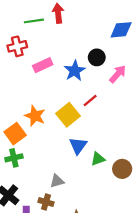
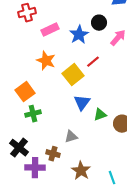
orange star: (35, 116) -> (46, 61), moved
green cross: (14, 158) -> (33, 114), moved
gray triangle: (57, 181) -> (71, 137), moved

